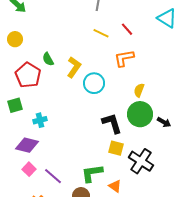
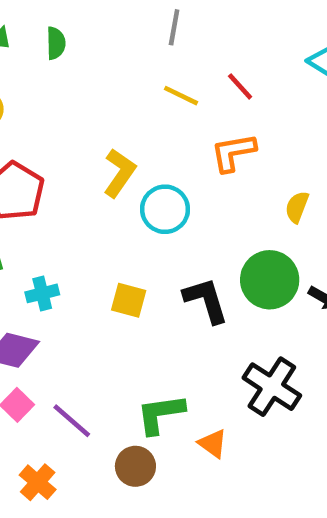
green semicircle: (48, 59) -> (56, 43), moved, turned -152
yellow semicircle: (139, 90) -> (297, 207), moved
yellow square: (116, 148) -> (129, 300), moved

